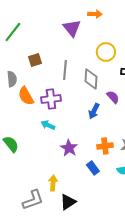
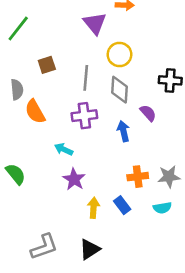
yellow circle: (106, 52) -> (120, 54), moved
purple cross: (51, 99) -> (84, 116), moved
blue arrow: (94, 111) -> (123, 131), turned 140
purple star: (69, 148) -> (74, 179), moved
yellow arrow: (53, 183) -> (94, 208), moved

